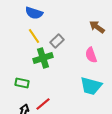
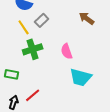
gray rectangle: (57, 41) -> (42, 20), moved
pink semicircle: (91, 55) -> (67, 51), moved

